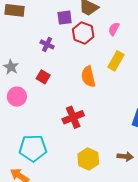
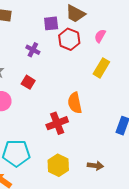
orange semicircle: (88, 77) -> (75, 103), moved
brown arrow: (125, 156) -> (95, 166), moved
yellow hexagon: (88, 159) -> (58, 165), moved

